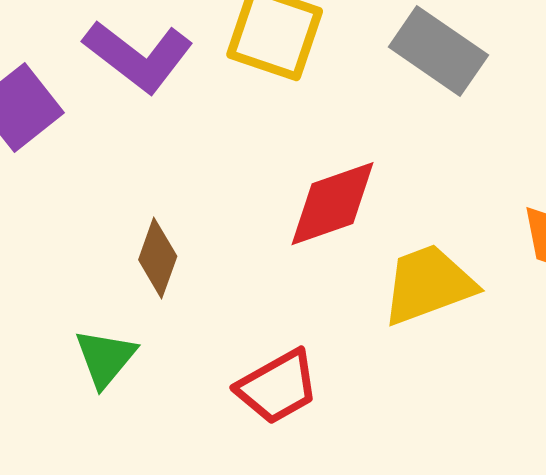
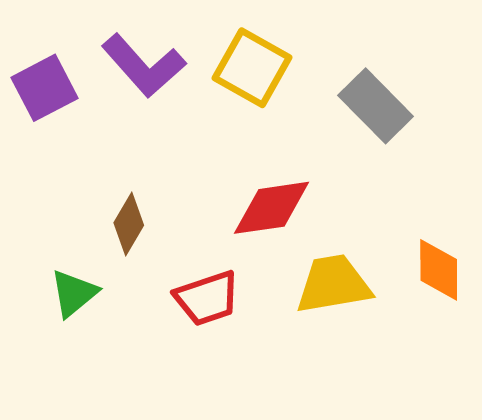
red trapezoid: (278, 387) -> (207, 298), moved

